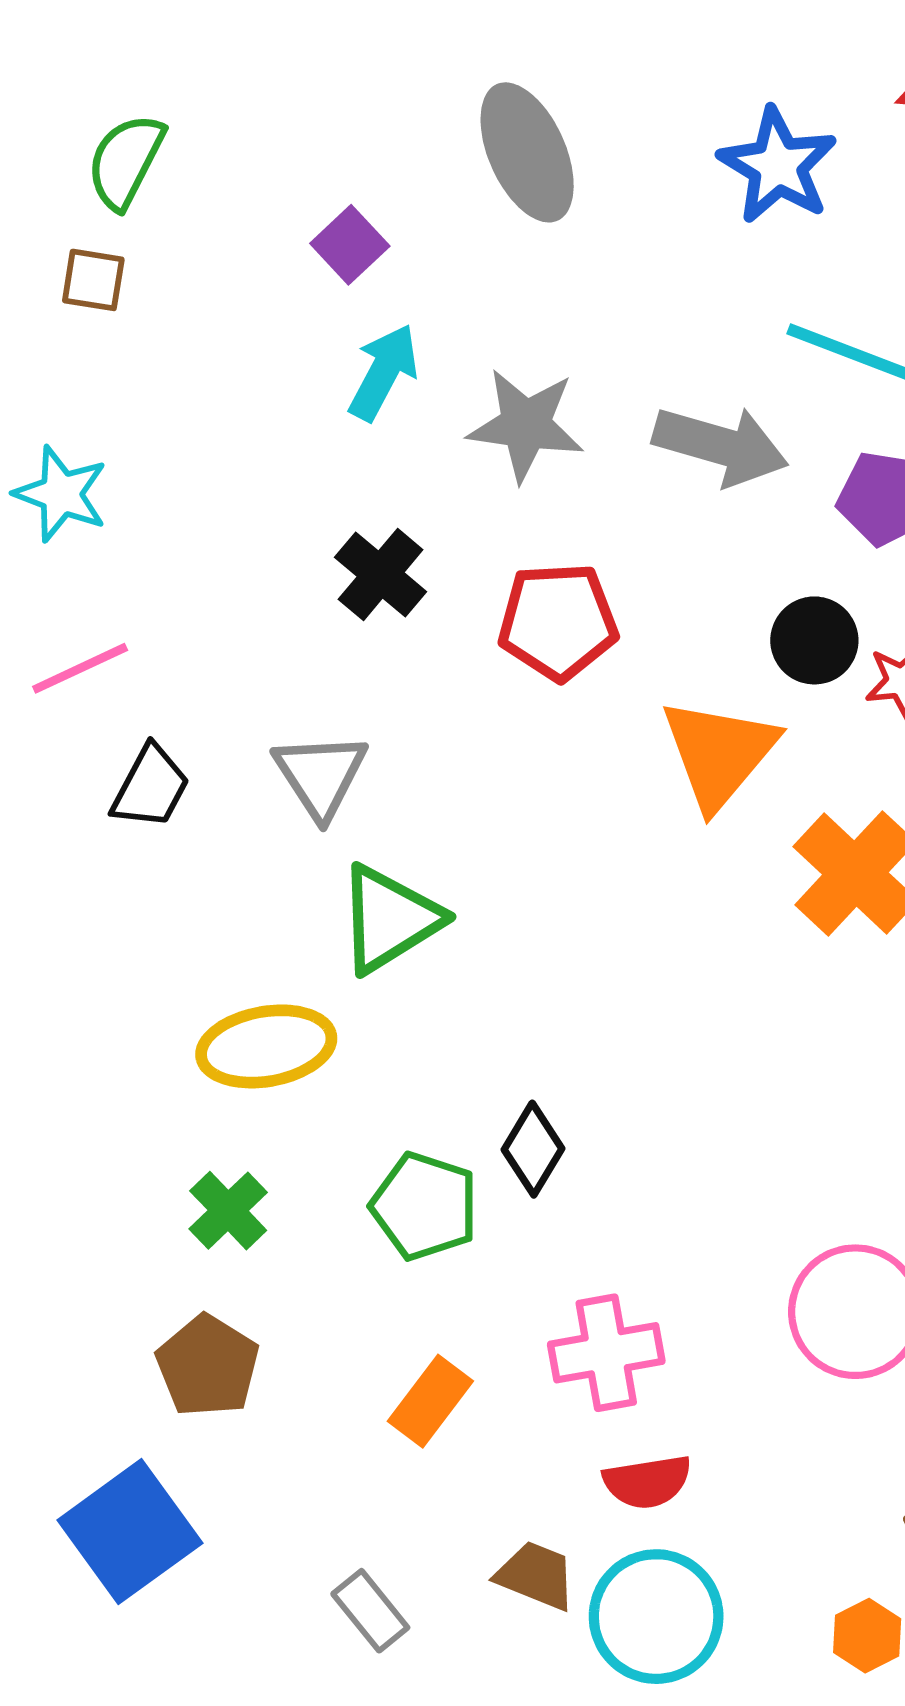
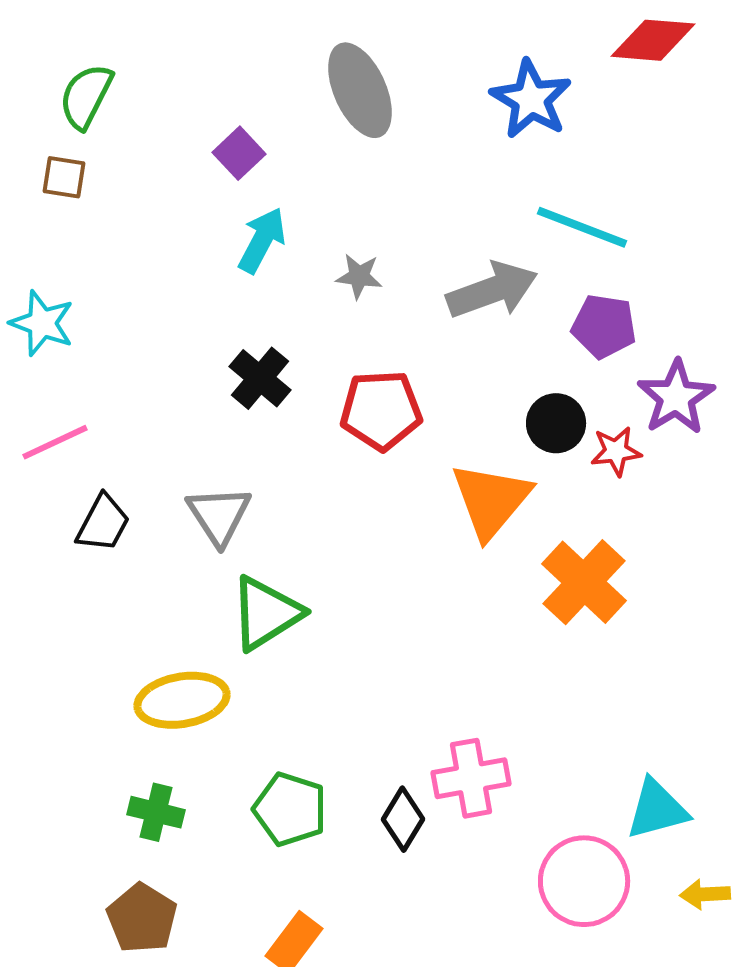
gray star: (526, 425) -> (359, 276), size x0.6
gray arrow: (721, 446) -> (492, 290), turned -36
black diamond: (533, 1149) -> (403, 819), moved
green cross: (228, 1211) -> (156, 812), turned -32
pink cross: (606, 1353) -> (471, 778), moved

